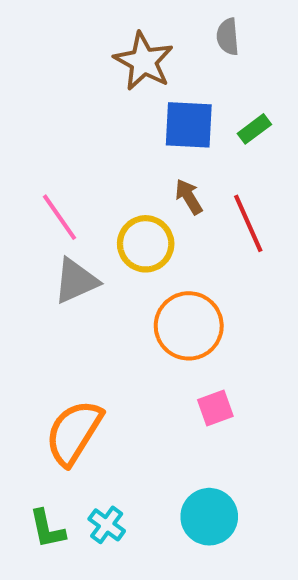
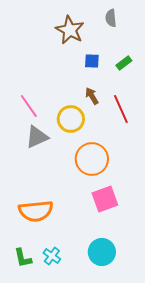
blue square: (189, 125) -> (92, 61), size x0.6
pink square: (215, 408) -> (105, 199), size x1.5
orange semicircle: (74, 433) -> (36, 211), turned -128

